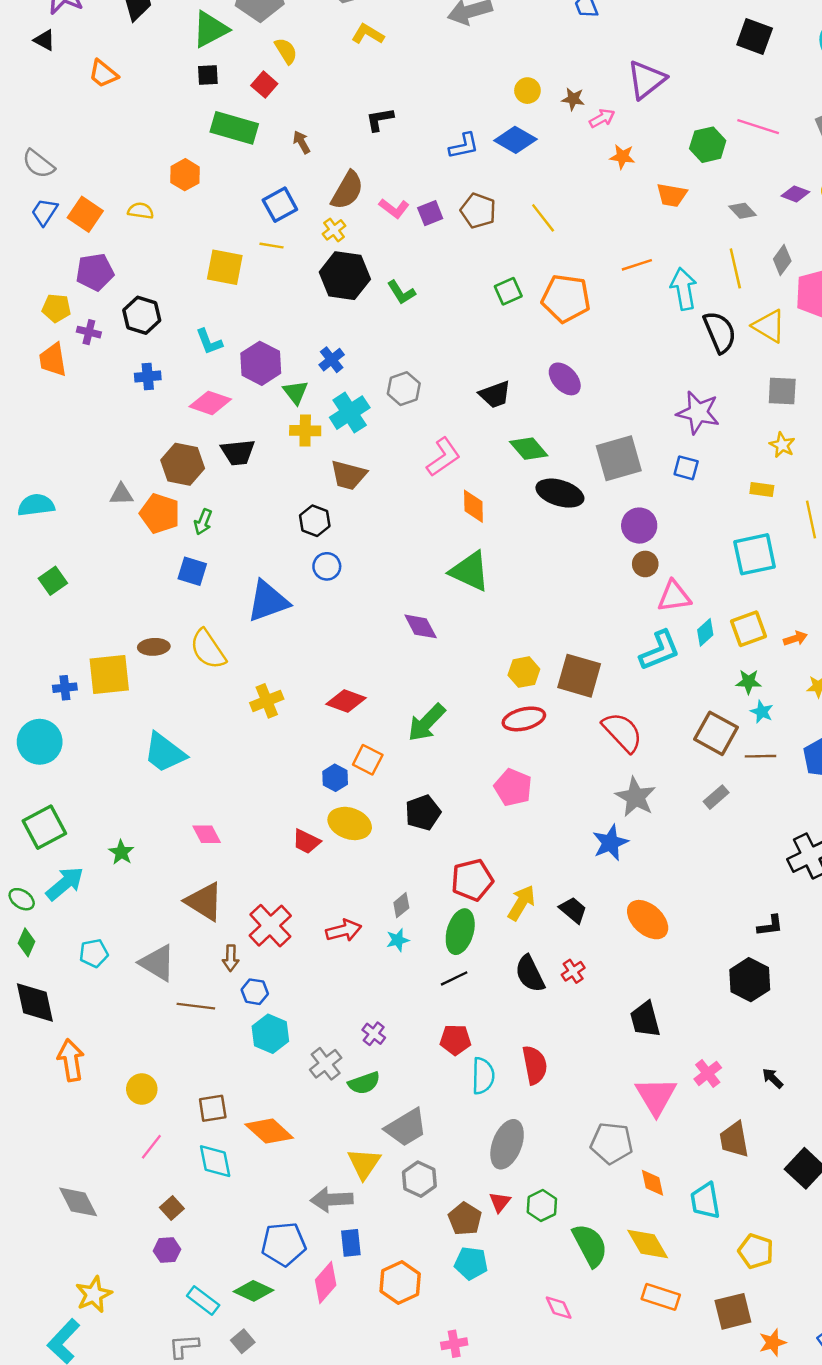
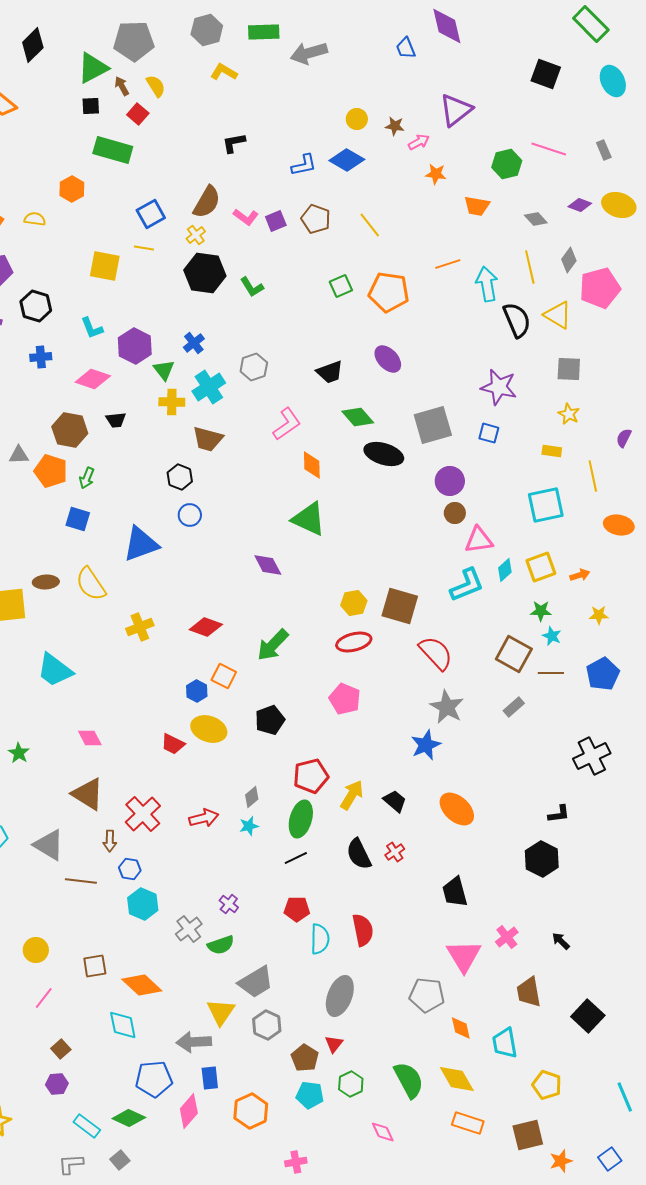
brown arrow: (302, 142) -> (122, 86), moved
black trapezoid: (238, 452) -> (116, 420), size x0.7
cyan diamond: (215, 1161) -> (123, 1025), moved
green hexagon: (542, 1206) -> (351, 1084), moved

